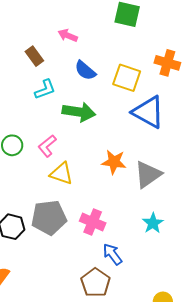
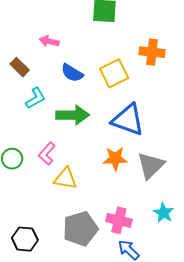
yellow square: (127, 78) -> (114, 73), turned -36
blue triangle: (148, 112) -> (128, 120), moved
gray pentagon: (49, 217) -> (80, 229), moved
pink cross: (93, 222) -> (119, 220), moved

